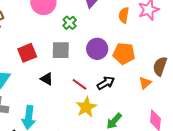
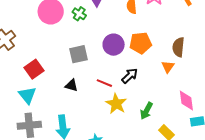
green cross: (70, 23) -> (79, 14), moved
red square: (27, 53) -> (34, 69), moved

